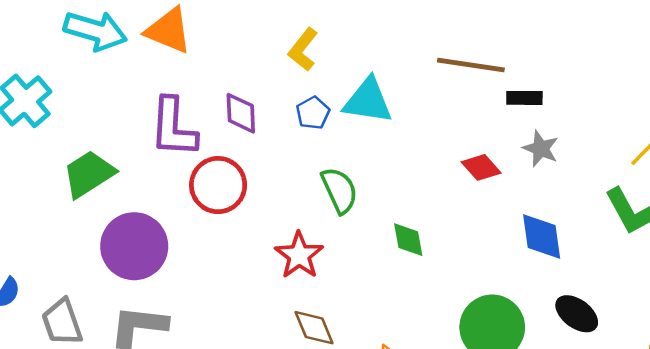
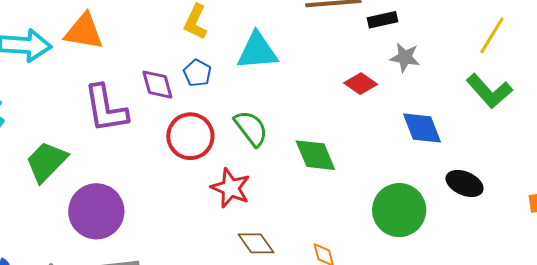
blue pentagon: (313, 113) -> (197, 73), moved
red circle: (218, 185) -> (190, 136), moved
green diamond: (408, 240) -> (315, 155), size x1.4

